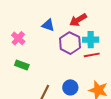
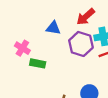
green rectangle: (22, 65) -> (38, 63), moved

